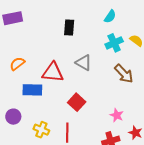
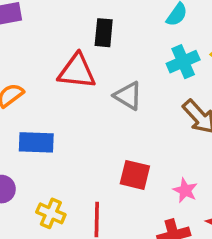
red triangle: (53, 72) -> (77, 71), moved
red square: (77, 102) -> (135, 175), moved, turned -30

